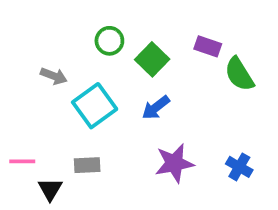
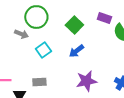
green circle: (109, 41) -> (36, 17), moved, size x1.5
cyan square: (95, 106) -> (43, 50), size x0.7

